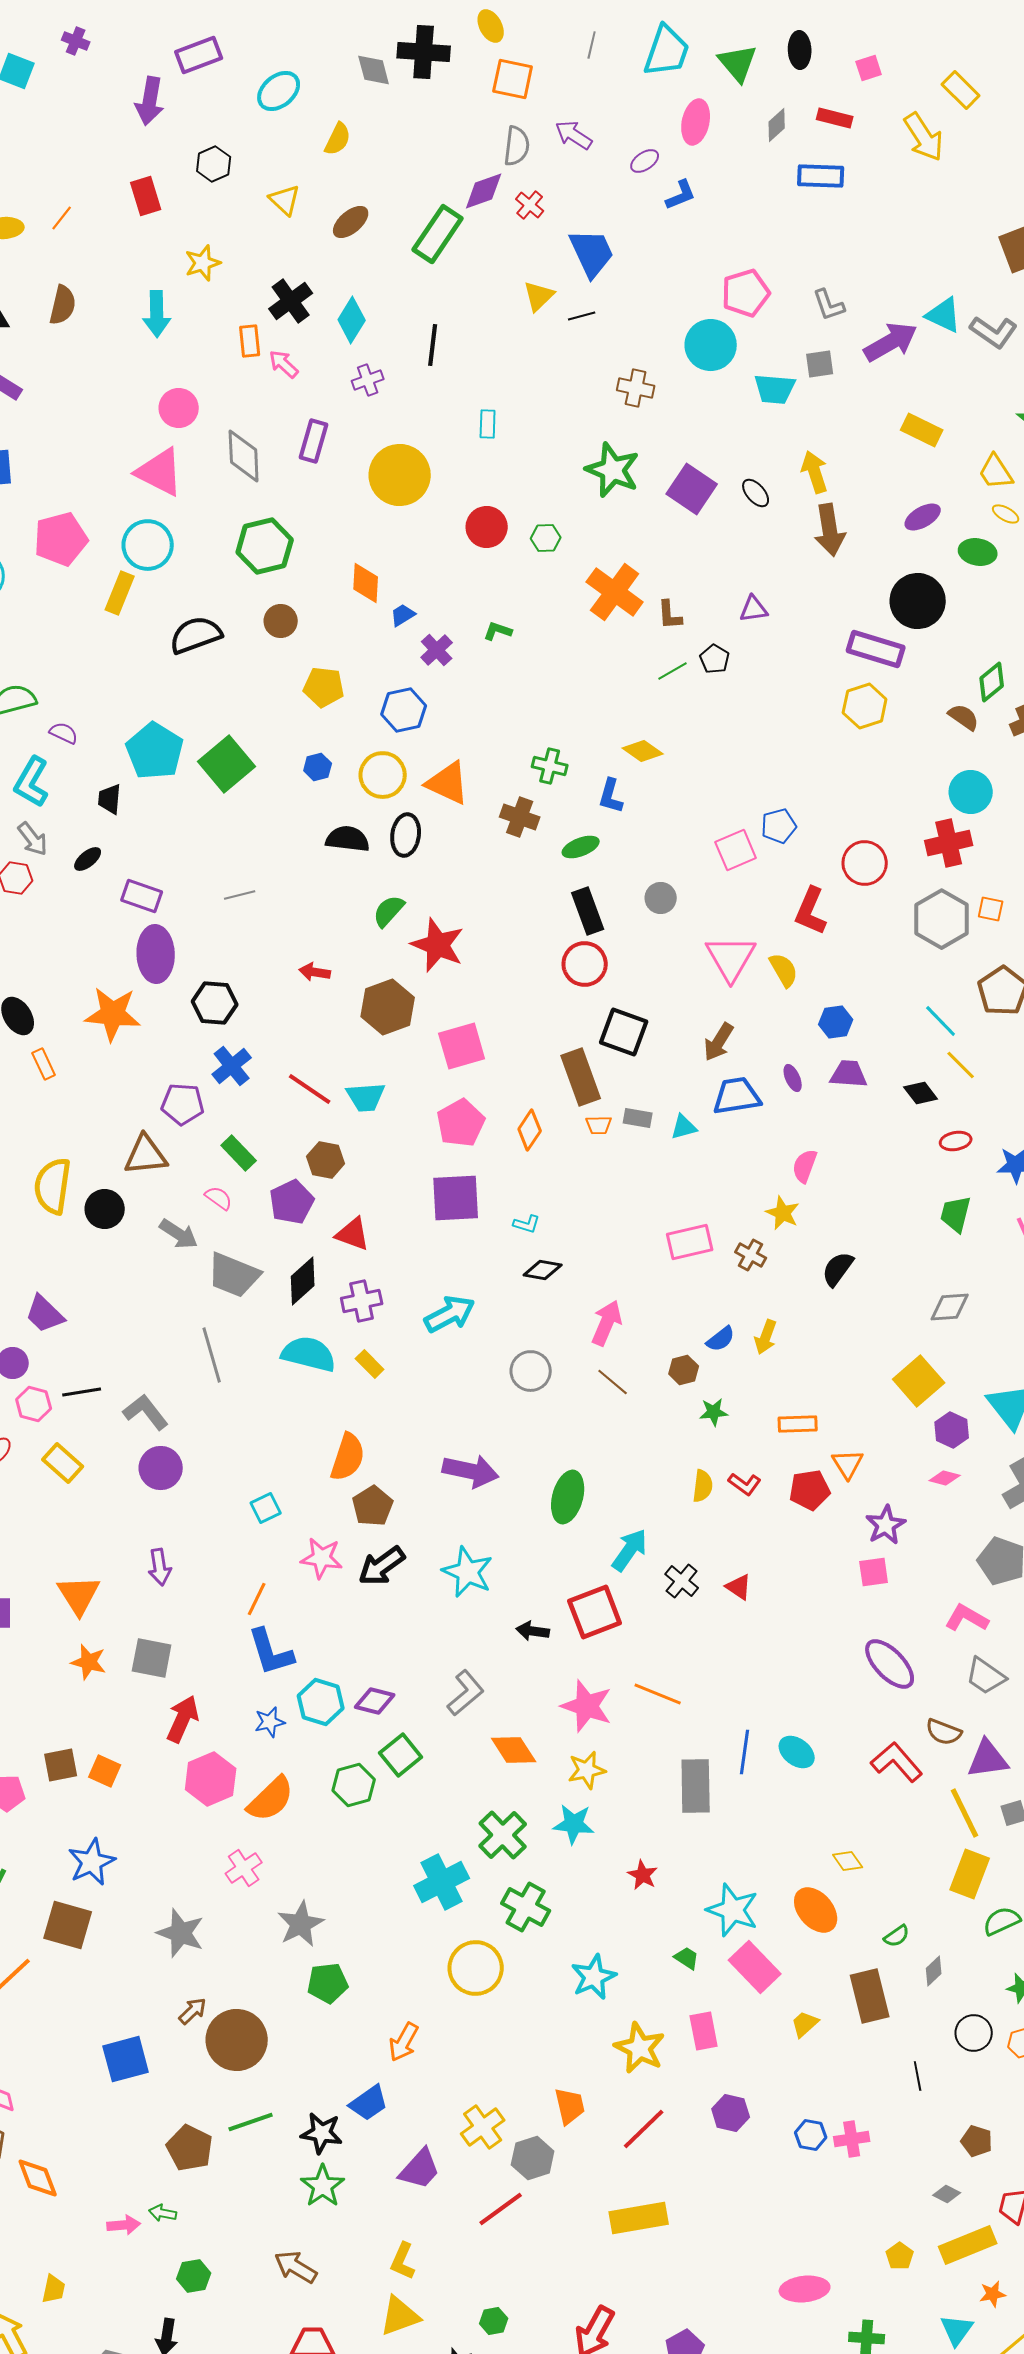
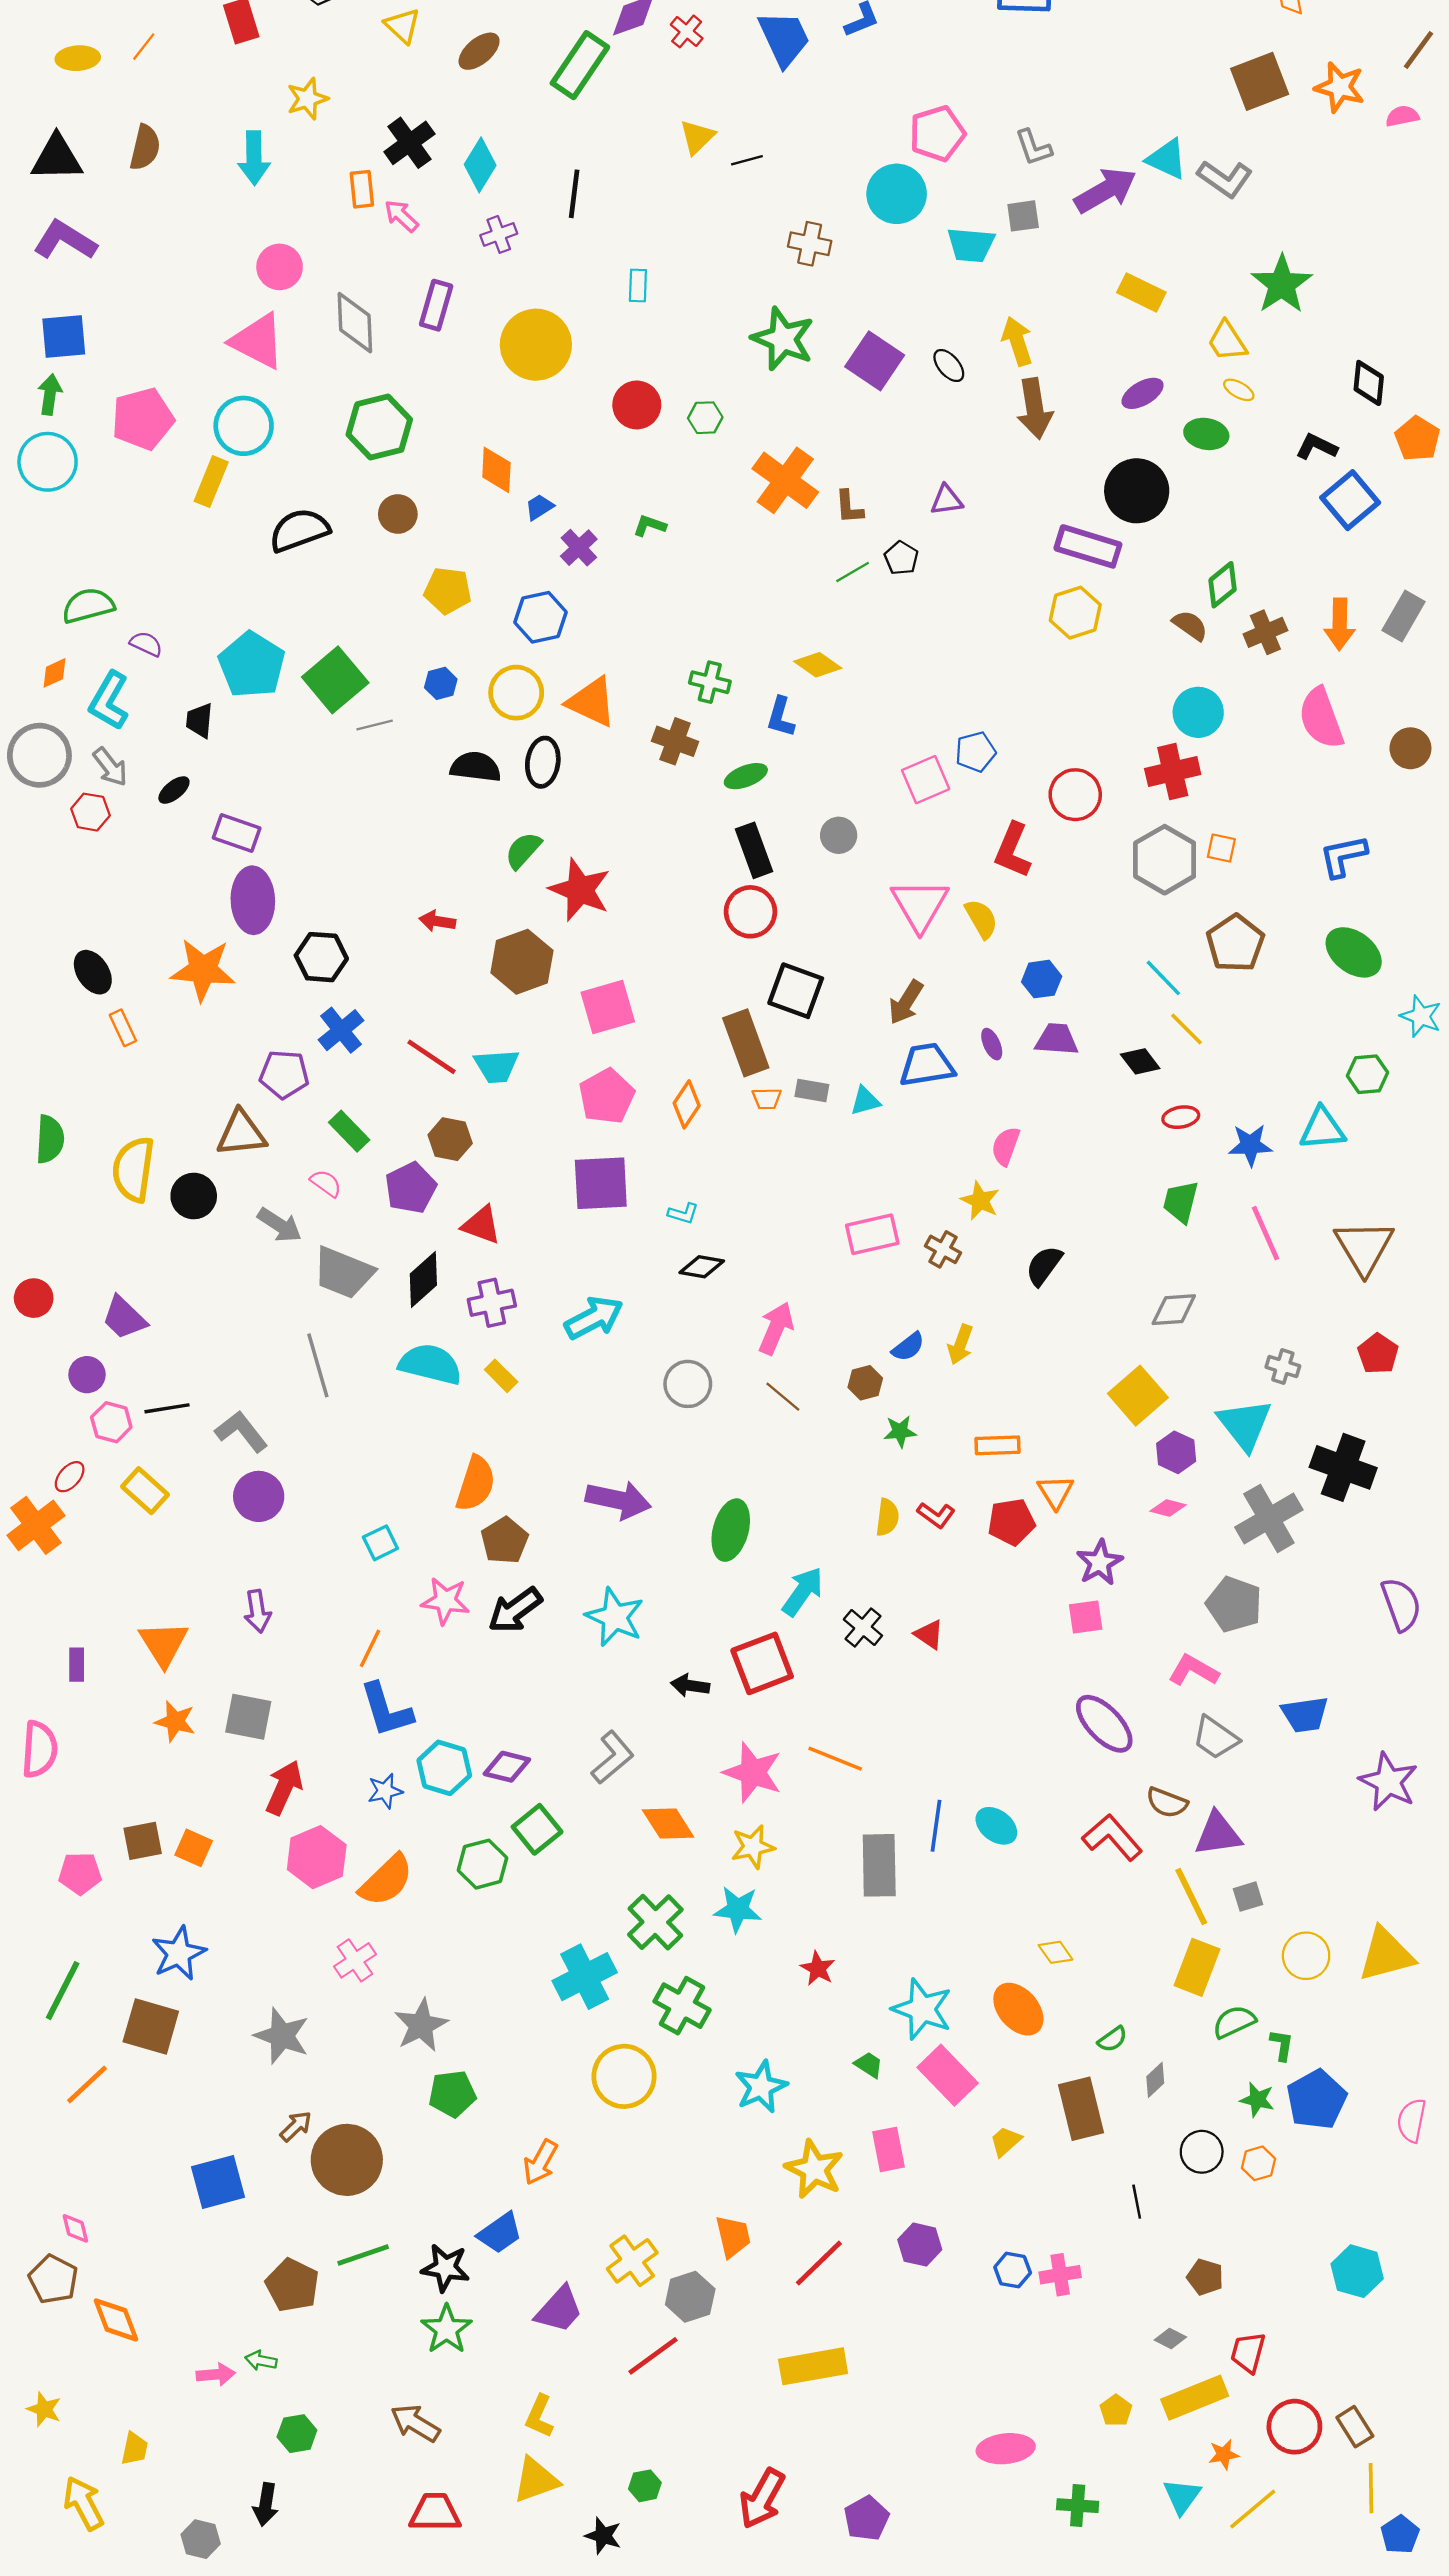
blue trapezoid: (592, 253) -> (784, 38), moved
gray line: (240, 895) -> (375, 725), moved

